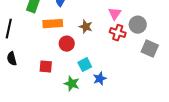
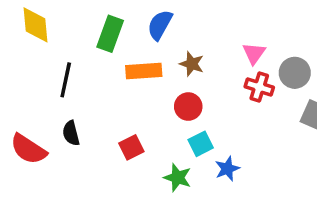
brown star: (86, 27) -> (192, 64), moved
red circle: (67, 44) -> (188, 107), moved
red square: (46, 67) -> (131, 147), turned -32

